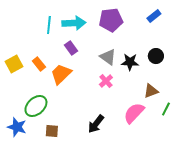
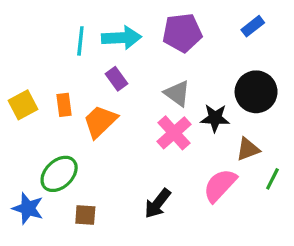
black circle: (156, 56) -> (256, 92), size x1.6
black star: (130, 62) -> (215, 118), moved
orange rectangle: (39, 64) -> (64, 105), turned 32
pink cross: (106, 81) -> (174, 133), size x1.5

